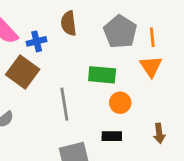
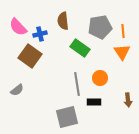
gray pentagon: (120, 32) -> (100, 27), turned 30
green rectangle: (102, 75) -> (80, 48), moved, turned 30
gray line: (64, 104) -> (77, 84), moved

